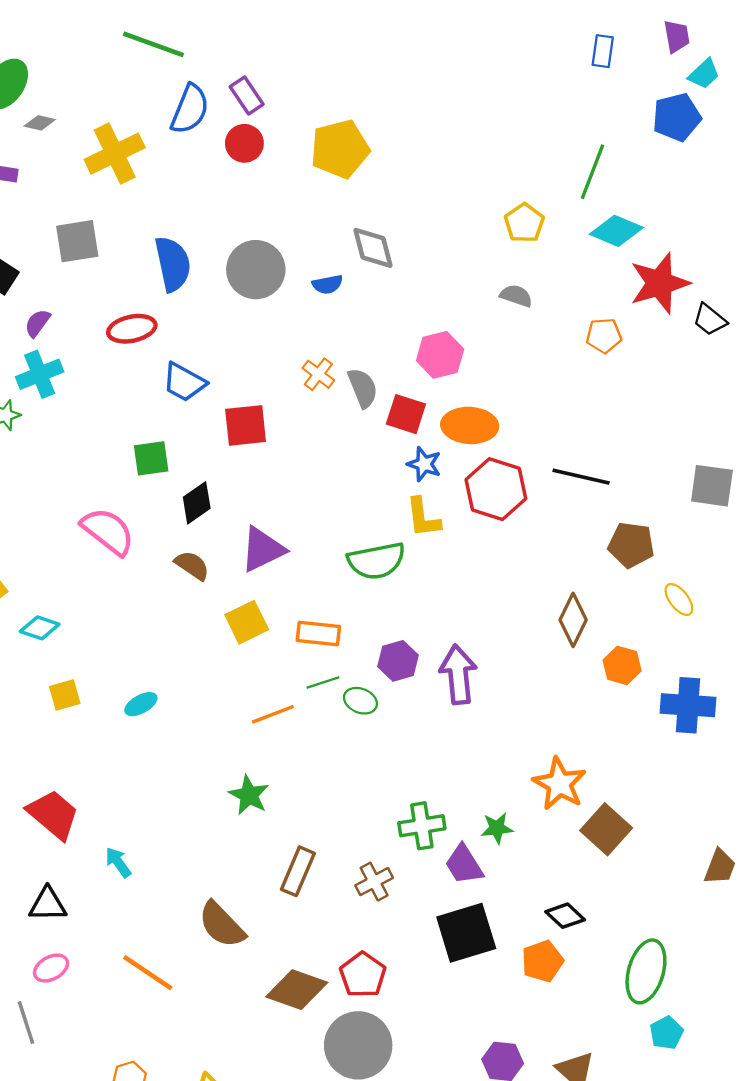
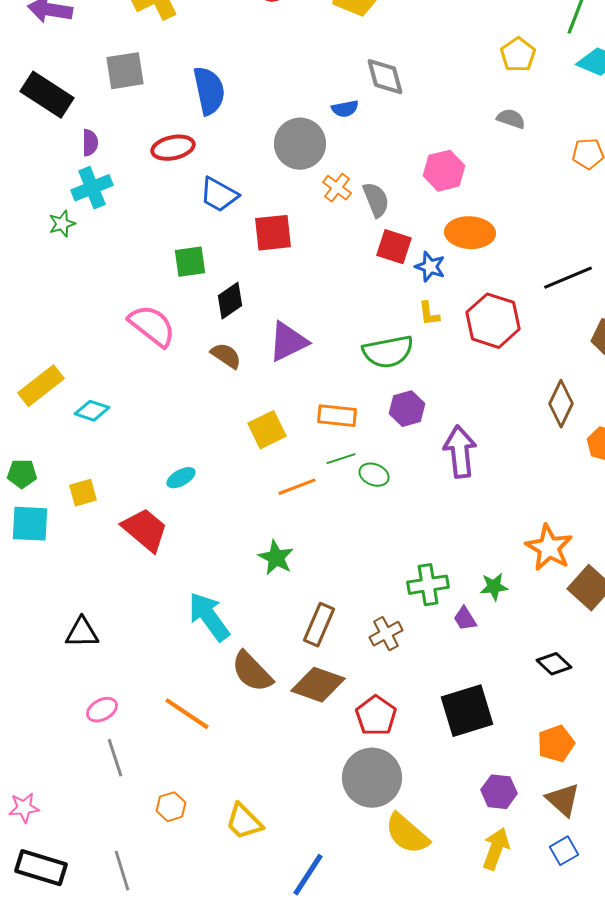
gray circle: (256, 270) -> (300, 144), moved
purple semicircle: (37, 323) -> (90, 143), turned 144
red square: (406, 414) -> (394, 247), moved
black line: (581, 477) -> (568, 278), turned -36
red hexagon: (496, 489) -> (493, 321), moved
yellow L-shape: (423, 518) -> (429, 314), size x0.7
yellow square: (247, 622) -> (267, 430), moved
purple hexagon: (398, 661) -> (407, 409), moved
yellow square: (65, 695) -> (83, 493), moved
red trapezoid: (53, 814) -> (145, 530), moved
cyan arrow: (118, 862) -> (209, 617), moved, size x1.8
purple trapezoid: (464, 865) -> (465, 619), size x0.7
black triangle: (48, 904) -> (82, 633), moved
black square: (466, 933) -> (467, 711), moved
orange pentagon: (542, 961) -> (556, 744), moved
brown diamond: (297, 990) -> (318, 685), moved
gray line: (26, 1023) -> (115, 758), moved

